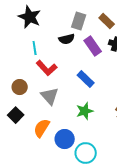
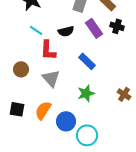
black semicircle: (67, 39) -> (66, 31), moved
cyan line: (35, 48) -> (36, 30), turned -48
red L-shape: (47, 68) -> (48, 50), turned 45
black square: (16, 115) -> (17, 109), moved, turned -35

